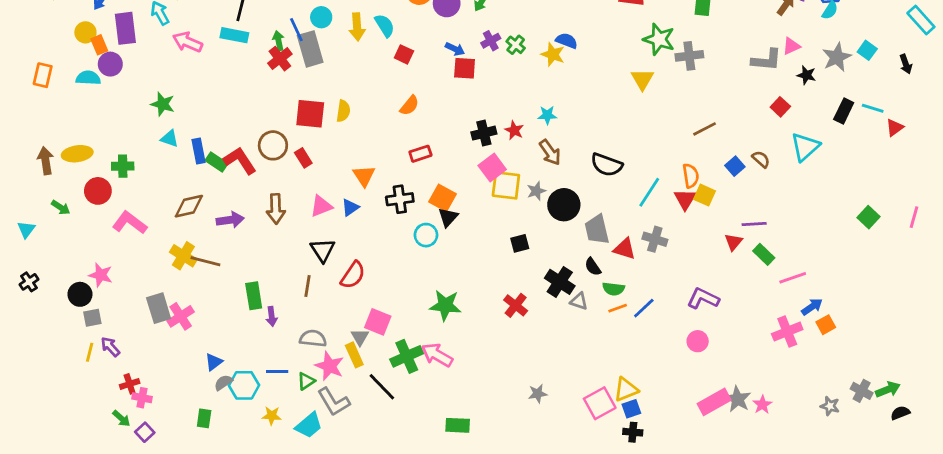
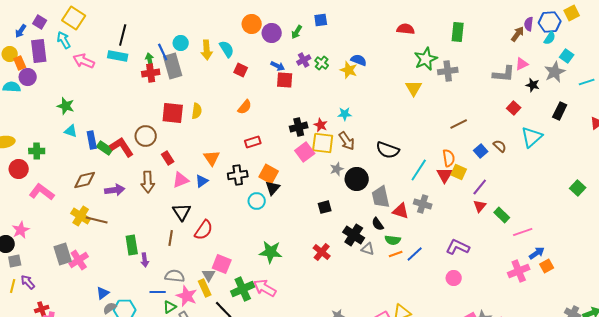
green star: (659, 39) -> (426, 59), turned 30
cyan square: (867, 50) -> (567, 56), moved
red cross: (280, 59) -> (151, 73), turned 30
cyan line: (873, 108) -> (587, 82), moved, turned -35
red rectangle: (303, 158) -> (168, 158), moved
yellow square: (506, 185) -> (323, 143), moved
purple line: (754, 224) -> (480, 187), moved, turned -48
pink star: (101, 275) -> (21, 230), turned 30
blue line: (277, 372) -> (158, 292), moved

